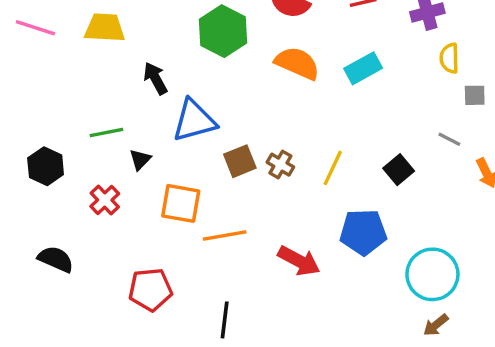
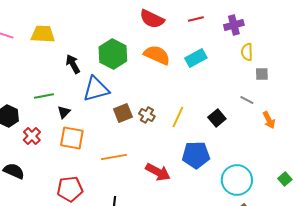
green hexagon: (223, 31) -> (113, 54), moved
red cross: (105, 200) -> (32, 136), moved
orange square: (181, 203) -> (72, 138), moved

